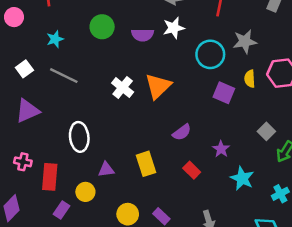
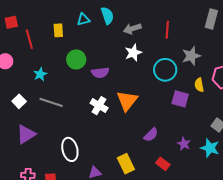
purple semicircle: (142, 35) -> (100, 73), moved
cyan star: (242, 178) -> (210, 148), moved

